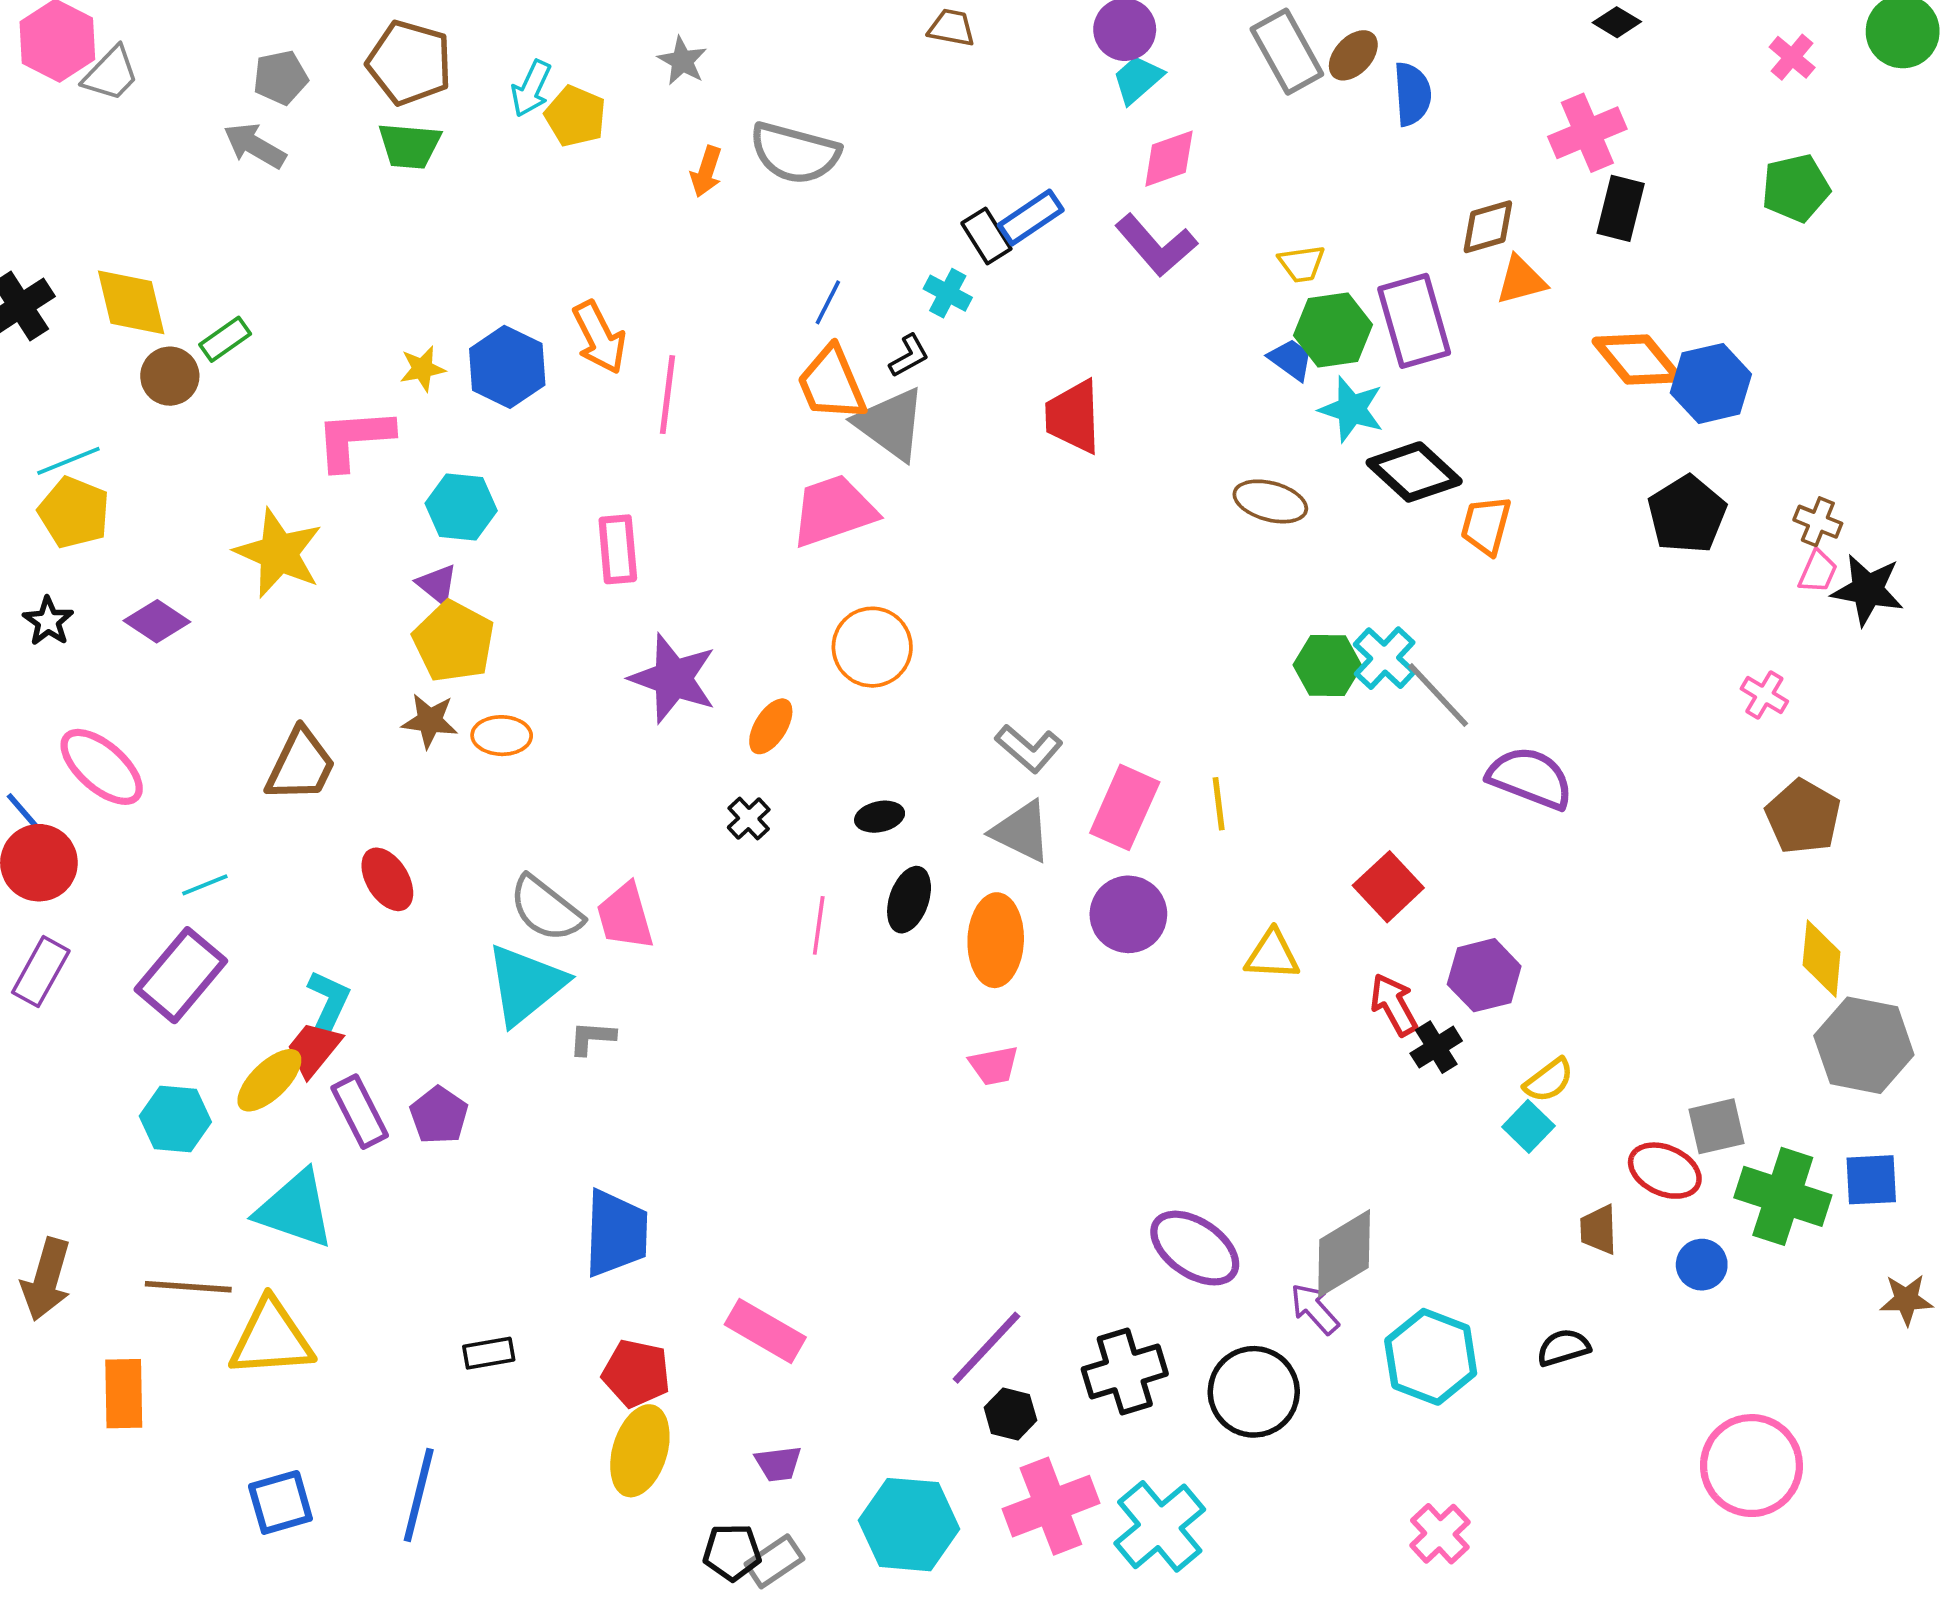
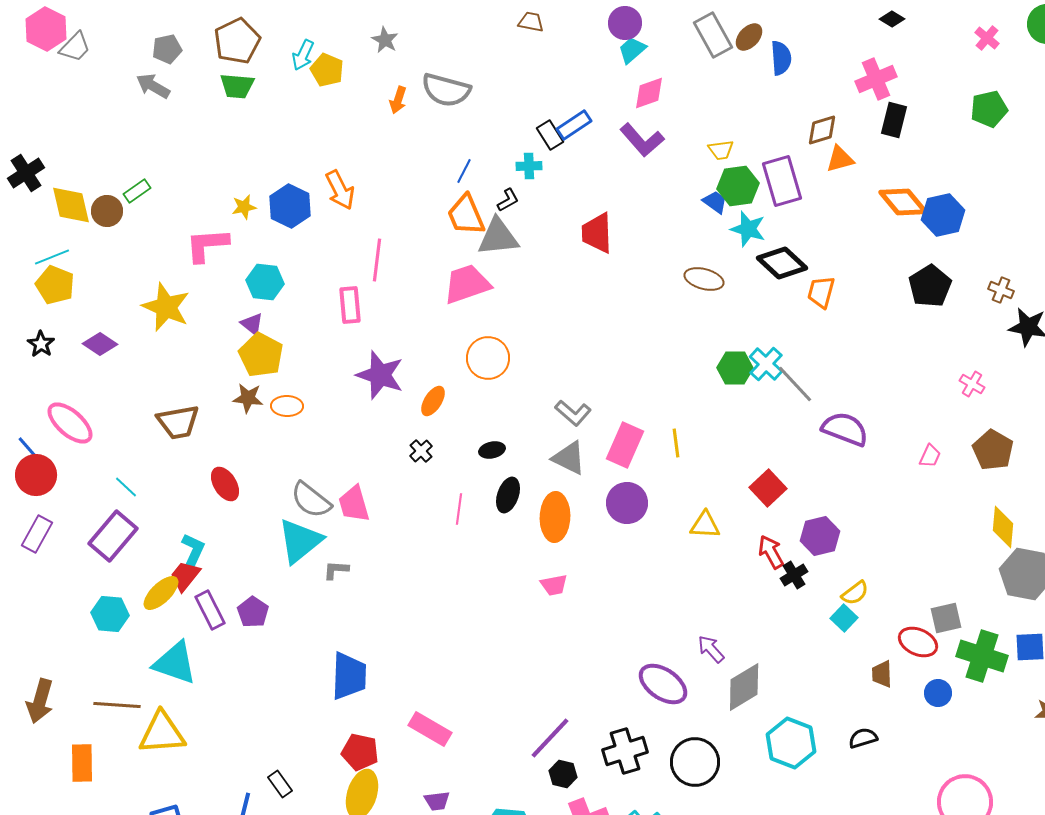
brown pentagon: (409, 63) -> (237, 41), turned 30
cyan cross: (948, 293) -> (529, 166), turned -30
yellow diamond: (131, 302) -> (71, 205), moved
pink line: (668, 395) -> (377, 260), moved
gray triangle: (891, 424) -> (498, 237), turned -42
pink trapezoid: (1818, 571) -> (930, 456), moved
brown trapezoid: (301, 765) -> (178, 422), turned 54
cyan line: (205, 885) -> (126, 487), turned 65
purple arrow: (1315, 1309) -> (711, 649), moved
black rectangle: (489, 1353) -> (280, 784), moved, turned 64

